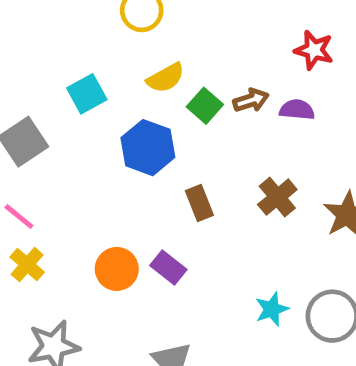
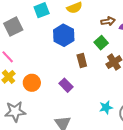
green square: (205, 106) -> (101, 43), moved
orange circle: (117, 269) -> (32, 83), moved

